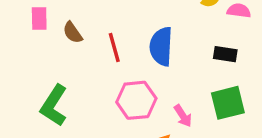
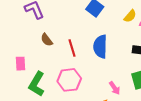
pink rectangle: (39, 19) -> (20, 64), moved
pink hexagon: (136, 100) -> (69, 80), moved

